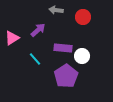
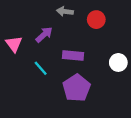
pink triangle: (12, 38) -> (14, 44), turned -35
white circle: (82, 56) -> (118, 62), moved

